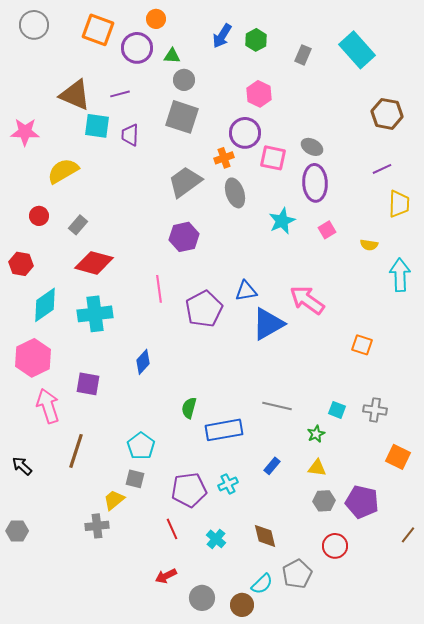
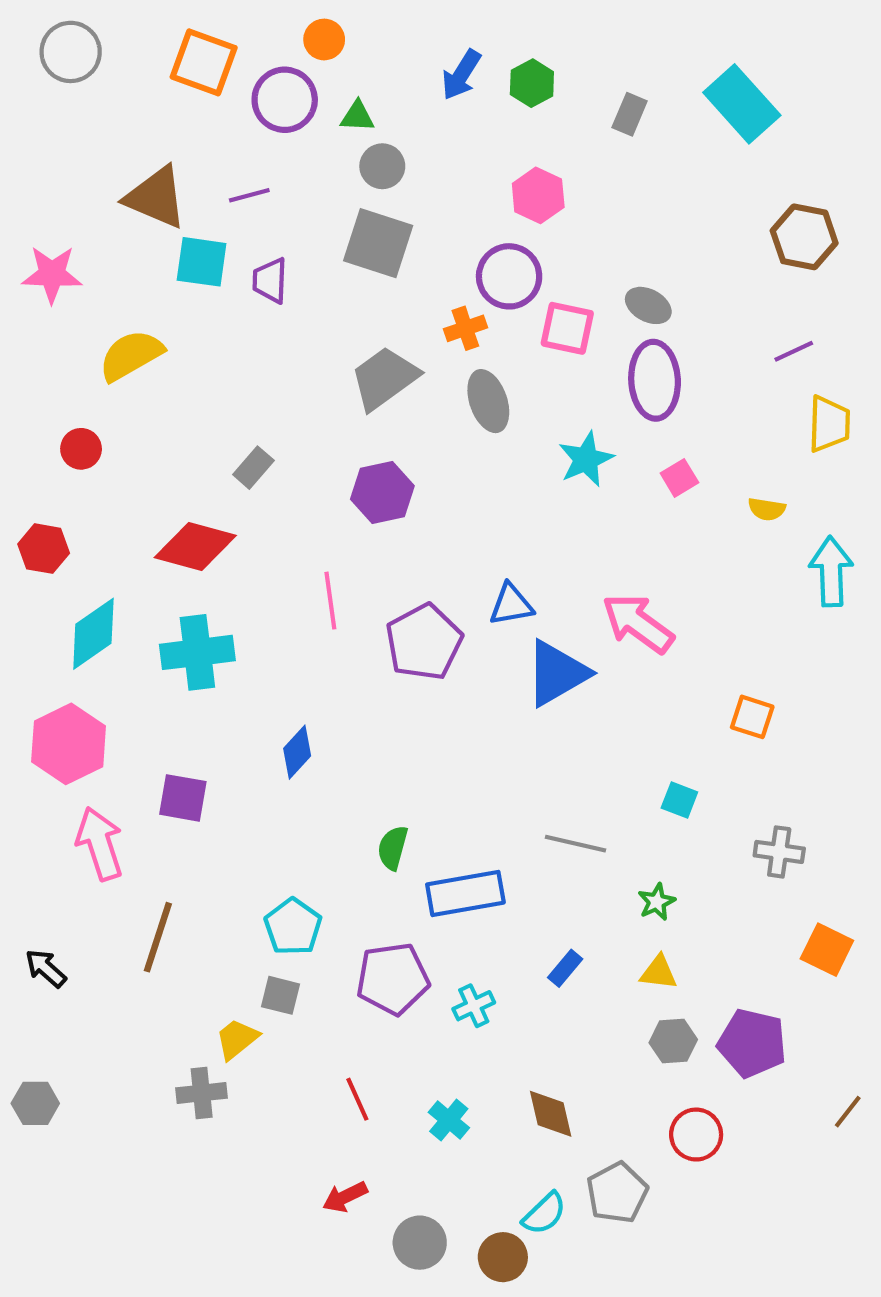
gray rectangle: (78, 225) -> (253, 468), moved
cyan square: (337, 410) -> (679, 800), moved
purple pentagon: (189, 490) -> (393, 979), moved

